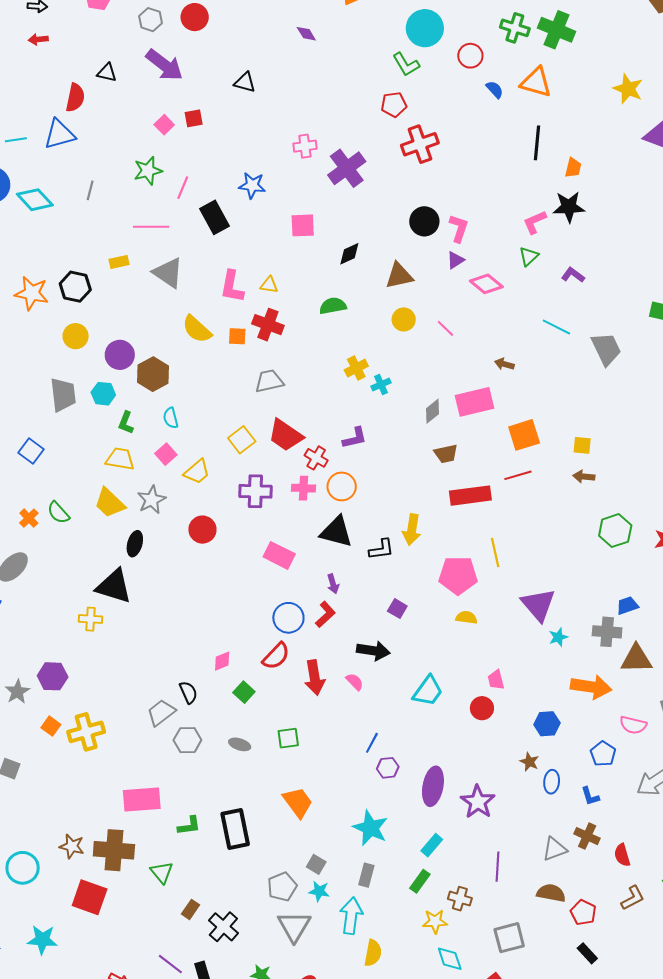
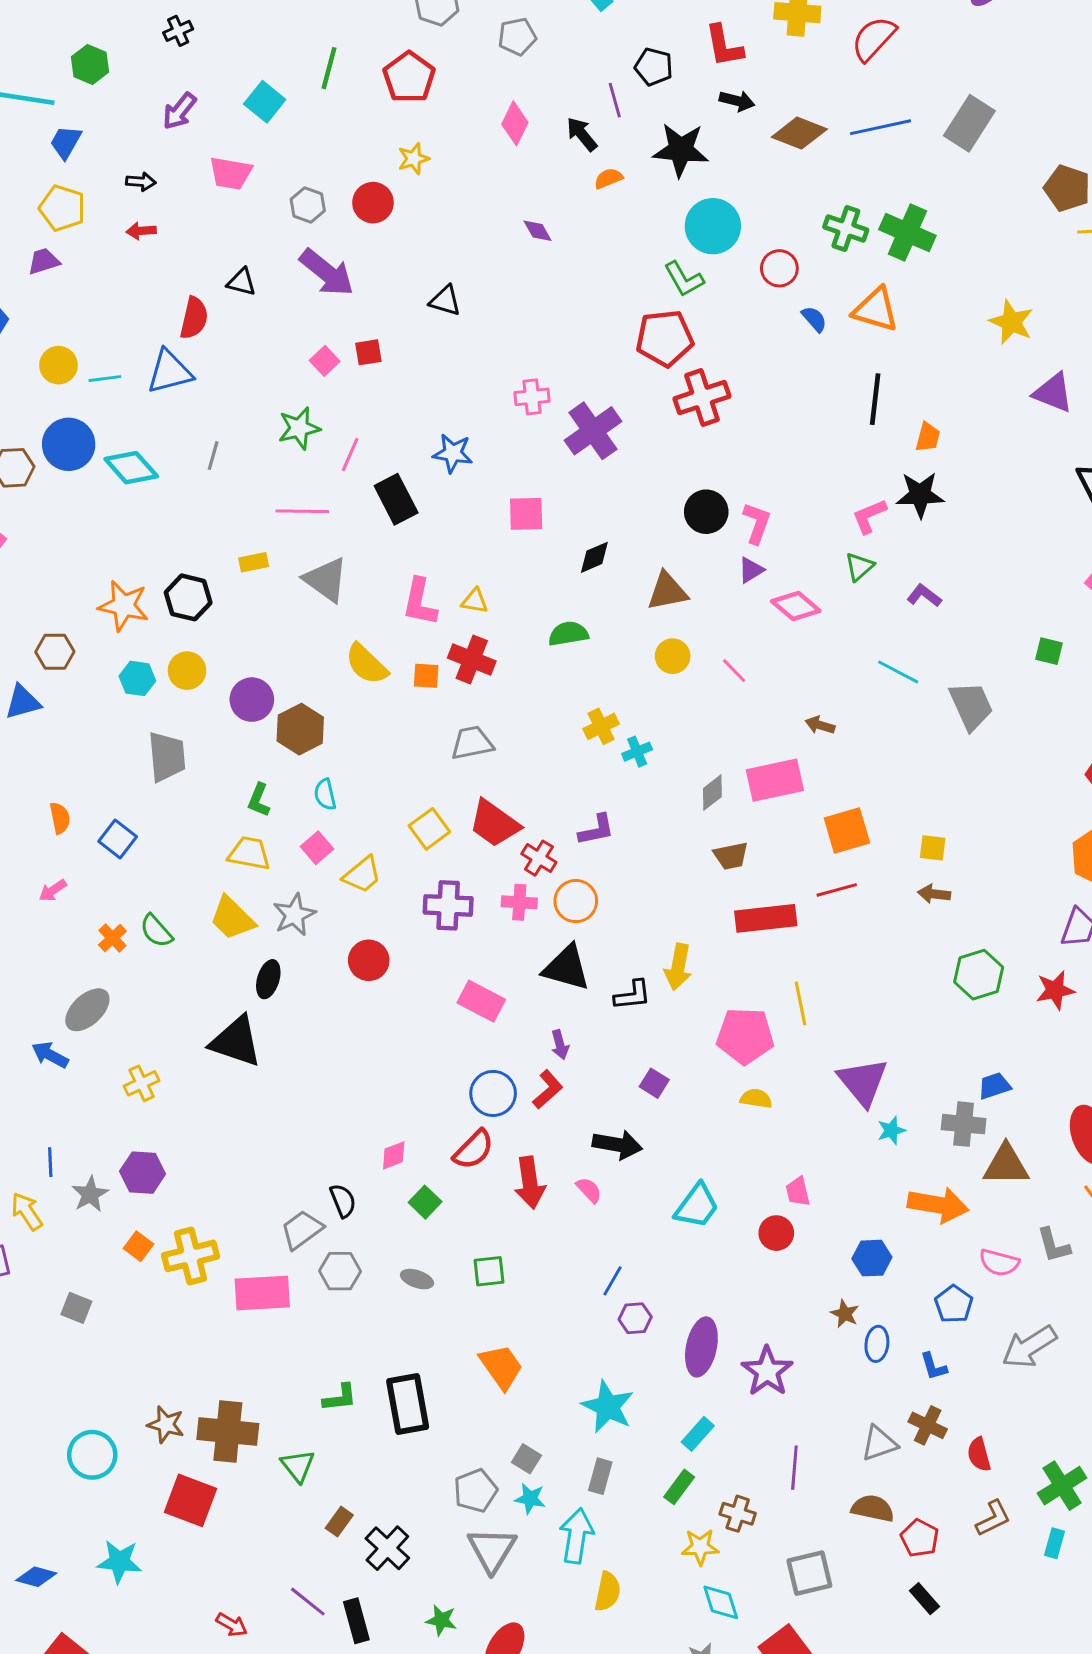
red pentagon: (394, 105) -> (665, 338), size x1.5
cyan hexagon: (103, 394) -> (137, 678), moved
yellow cross: (90, 619) -> (142, 1083), moved, turned -30
pink rectangle: (142, 799) -> (262, 1293), moved

